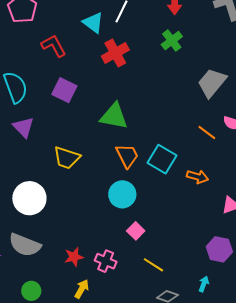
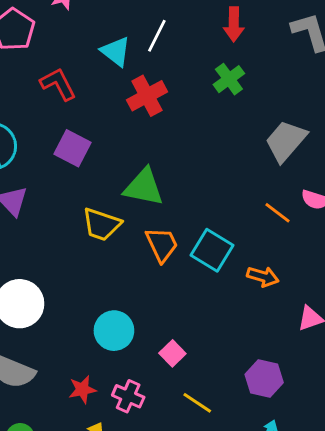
yellow trapezoid: (67, 158) -> (102, 224), moved
cyan circle: (122, 194) -> (114, 331), moved
purple hexagon: (219, 249) -> (264, 379), moved

